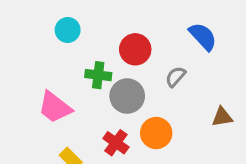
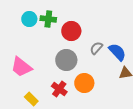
blue semicircle: (203, 36) -> (117, 52), moved
green cross: (98, 75) -> (48, 19), moved

